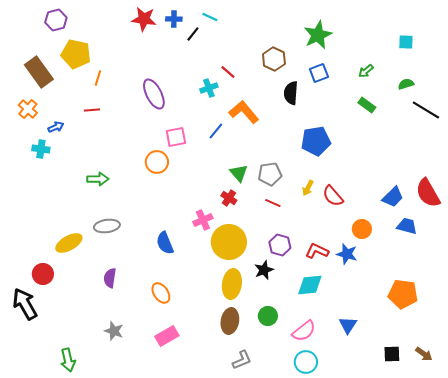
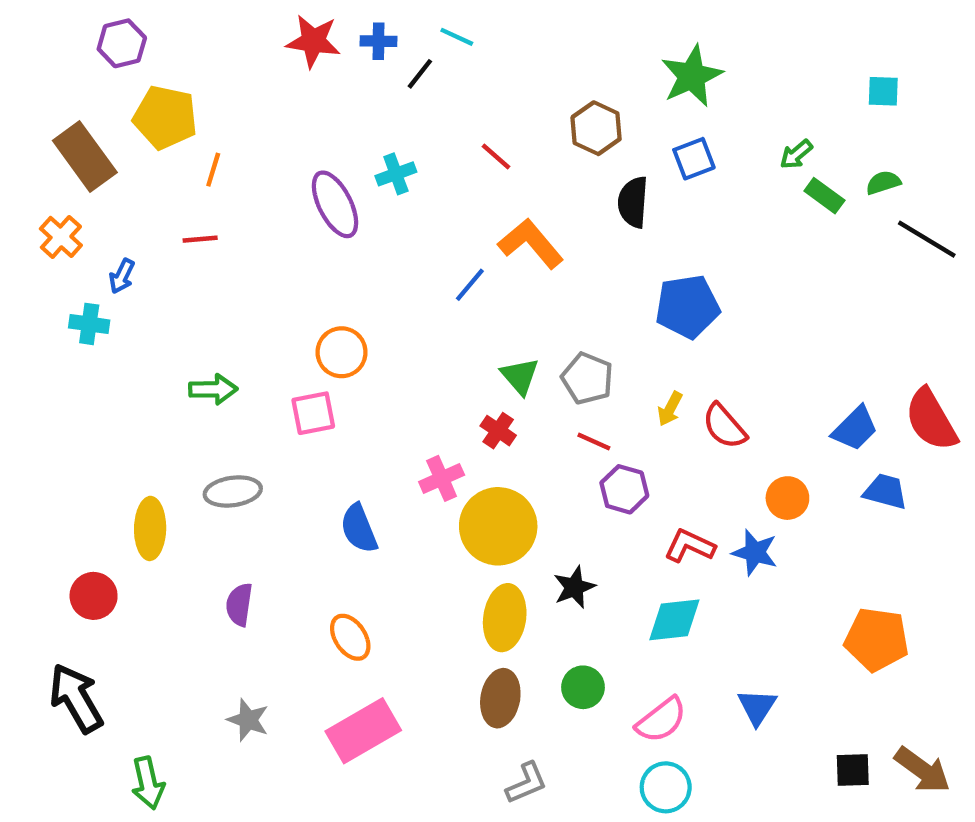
cyan cross: (209, 88) -> (396, 174), moved
green rectangle: (367, 105) -> (824, 196), moved
blue arrow: (56, 127) -> (122, 276), turned 140
pink square: (176, 137) -> (313, 413), moved
gray pentagon: (270, 174) -> (587, 378), turned 30
yellow ellipse: (69, 243) -> (150, 528), turned -60
purple hexagon: (280, 245) -> (624, 489), moved
black arrow: (25, 304) -> (76, 698), moved
pink rectangle: (167, 336) -> (363, 731), size x1.4
brown arrow: (424, 354) -> (922, 770), size x1.5

